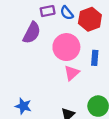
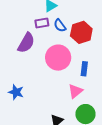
pink triangle: (72, 73) -> (75, 91), moved
blue star: (23, 106) -> (16, 92), moved

